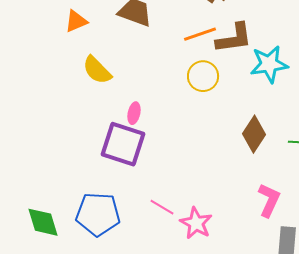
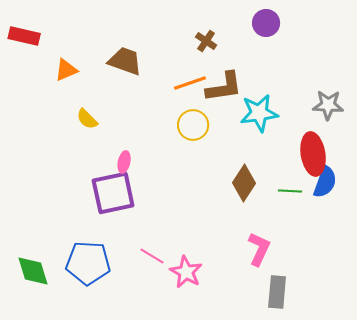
yellow semicircle: (97, 70) -> (87, 119), size x0.7
purple square: (123, 144) -> (113, 193), turned -30

